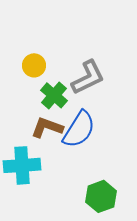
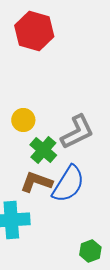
green hexagon: (101, 196) -> (90, 251), size x0.7

